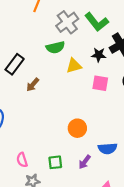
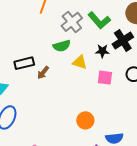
black rectangle: (15, 64) -> (24, 63), turned 42
yellow triangle: (74, 66) -> (80, 62), turned 35
brown arrow: (33, 85) -> (43, 73), moved

